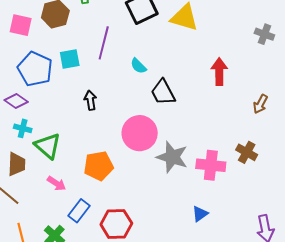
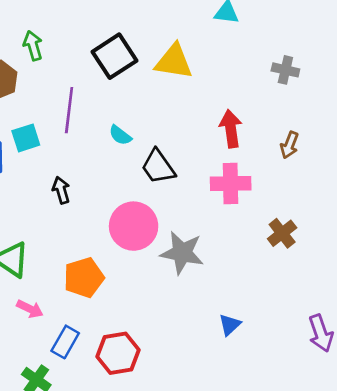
brown arrow: (260, 104) -> (289, 145), moved
brown cross: (247, 152) -> (282, 233), turned 30
pink cross: (211, 165) -> (231, 184), moved

